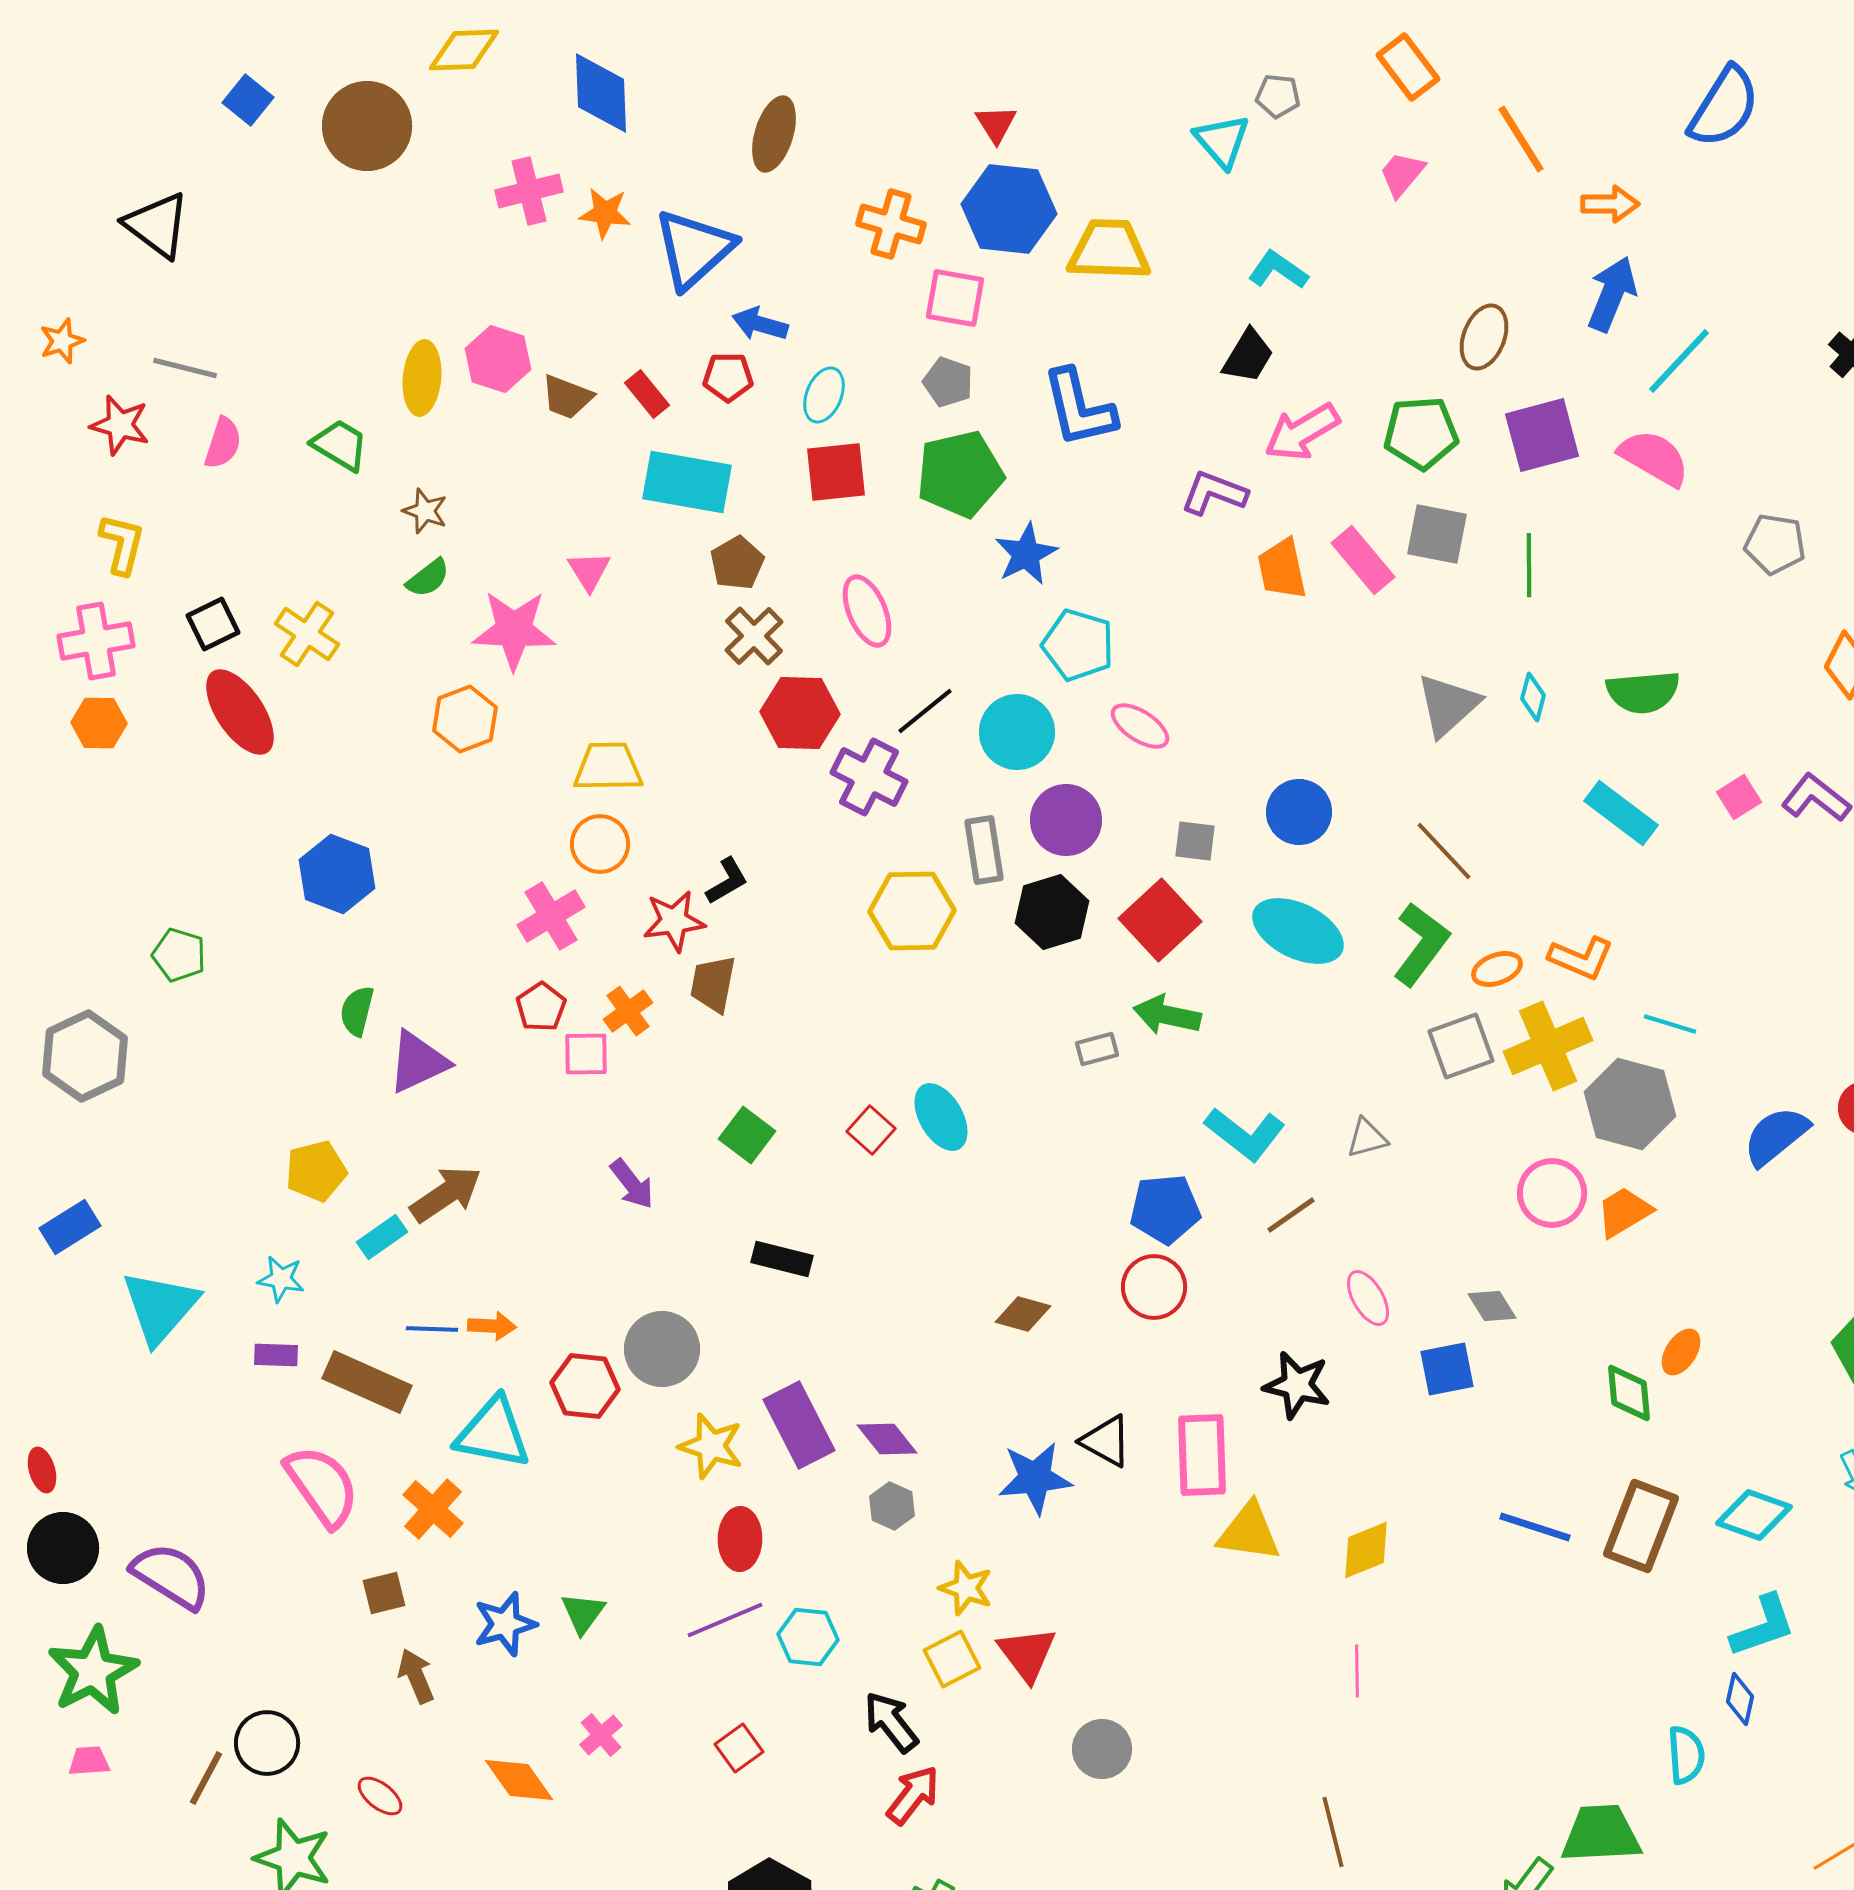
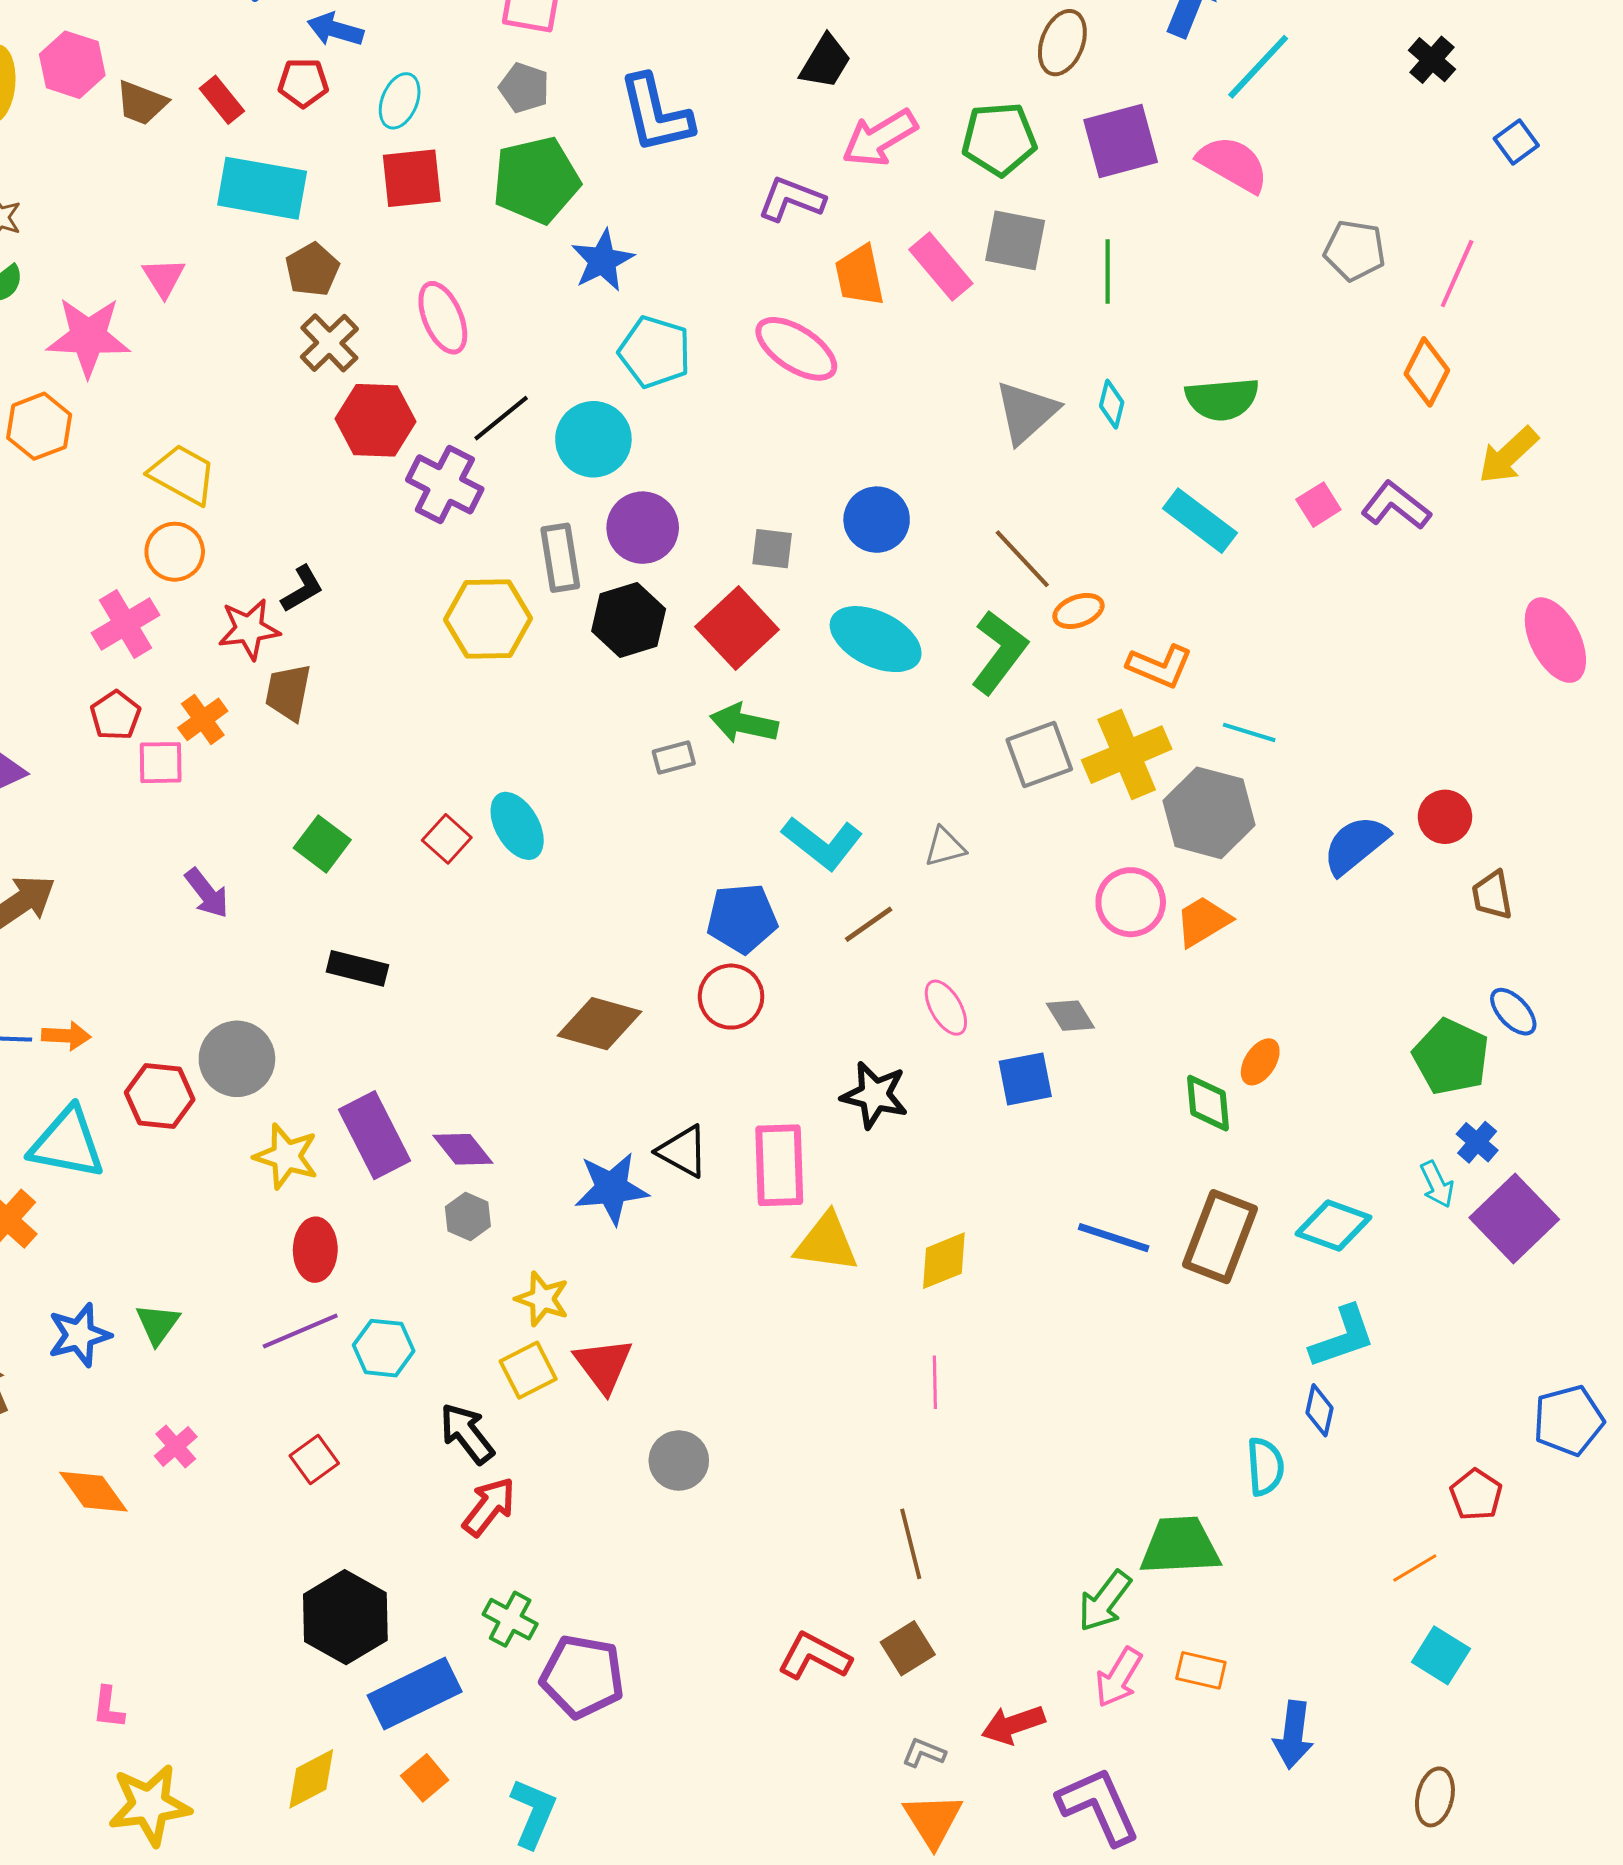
pink ellipse: (1140, 726) -> (796, 349), moved, size x1.4
yellow trapezoid: (608, 767) -> (183, 474), turned 30
orange ellipse: (1497, 969) -> (1078, 611), moved
brown diamond: (1023, 1314) -> (599, 1024), size x1.5

